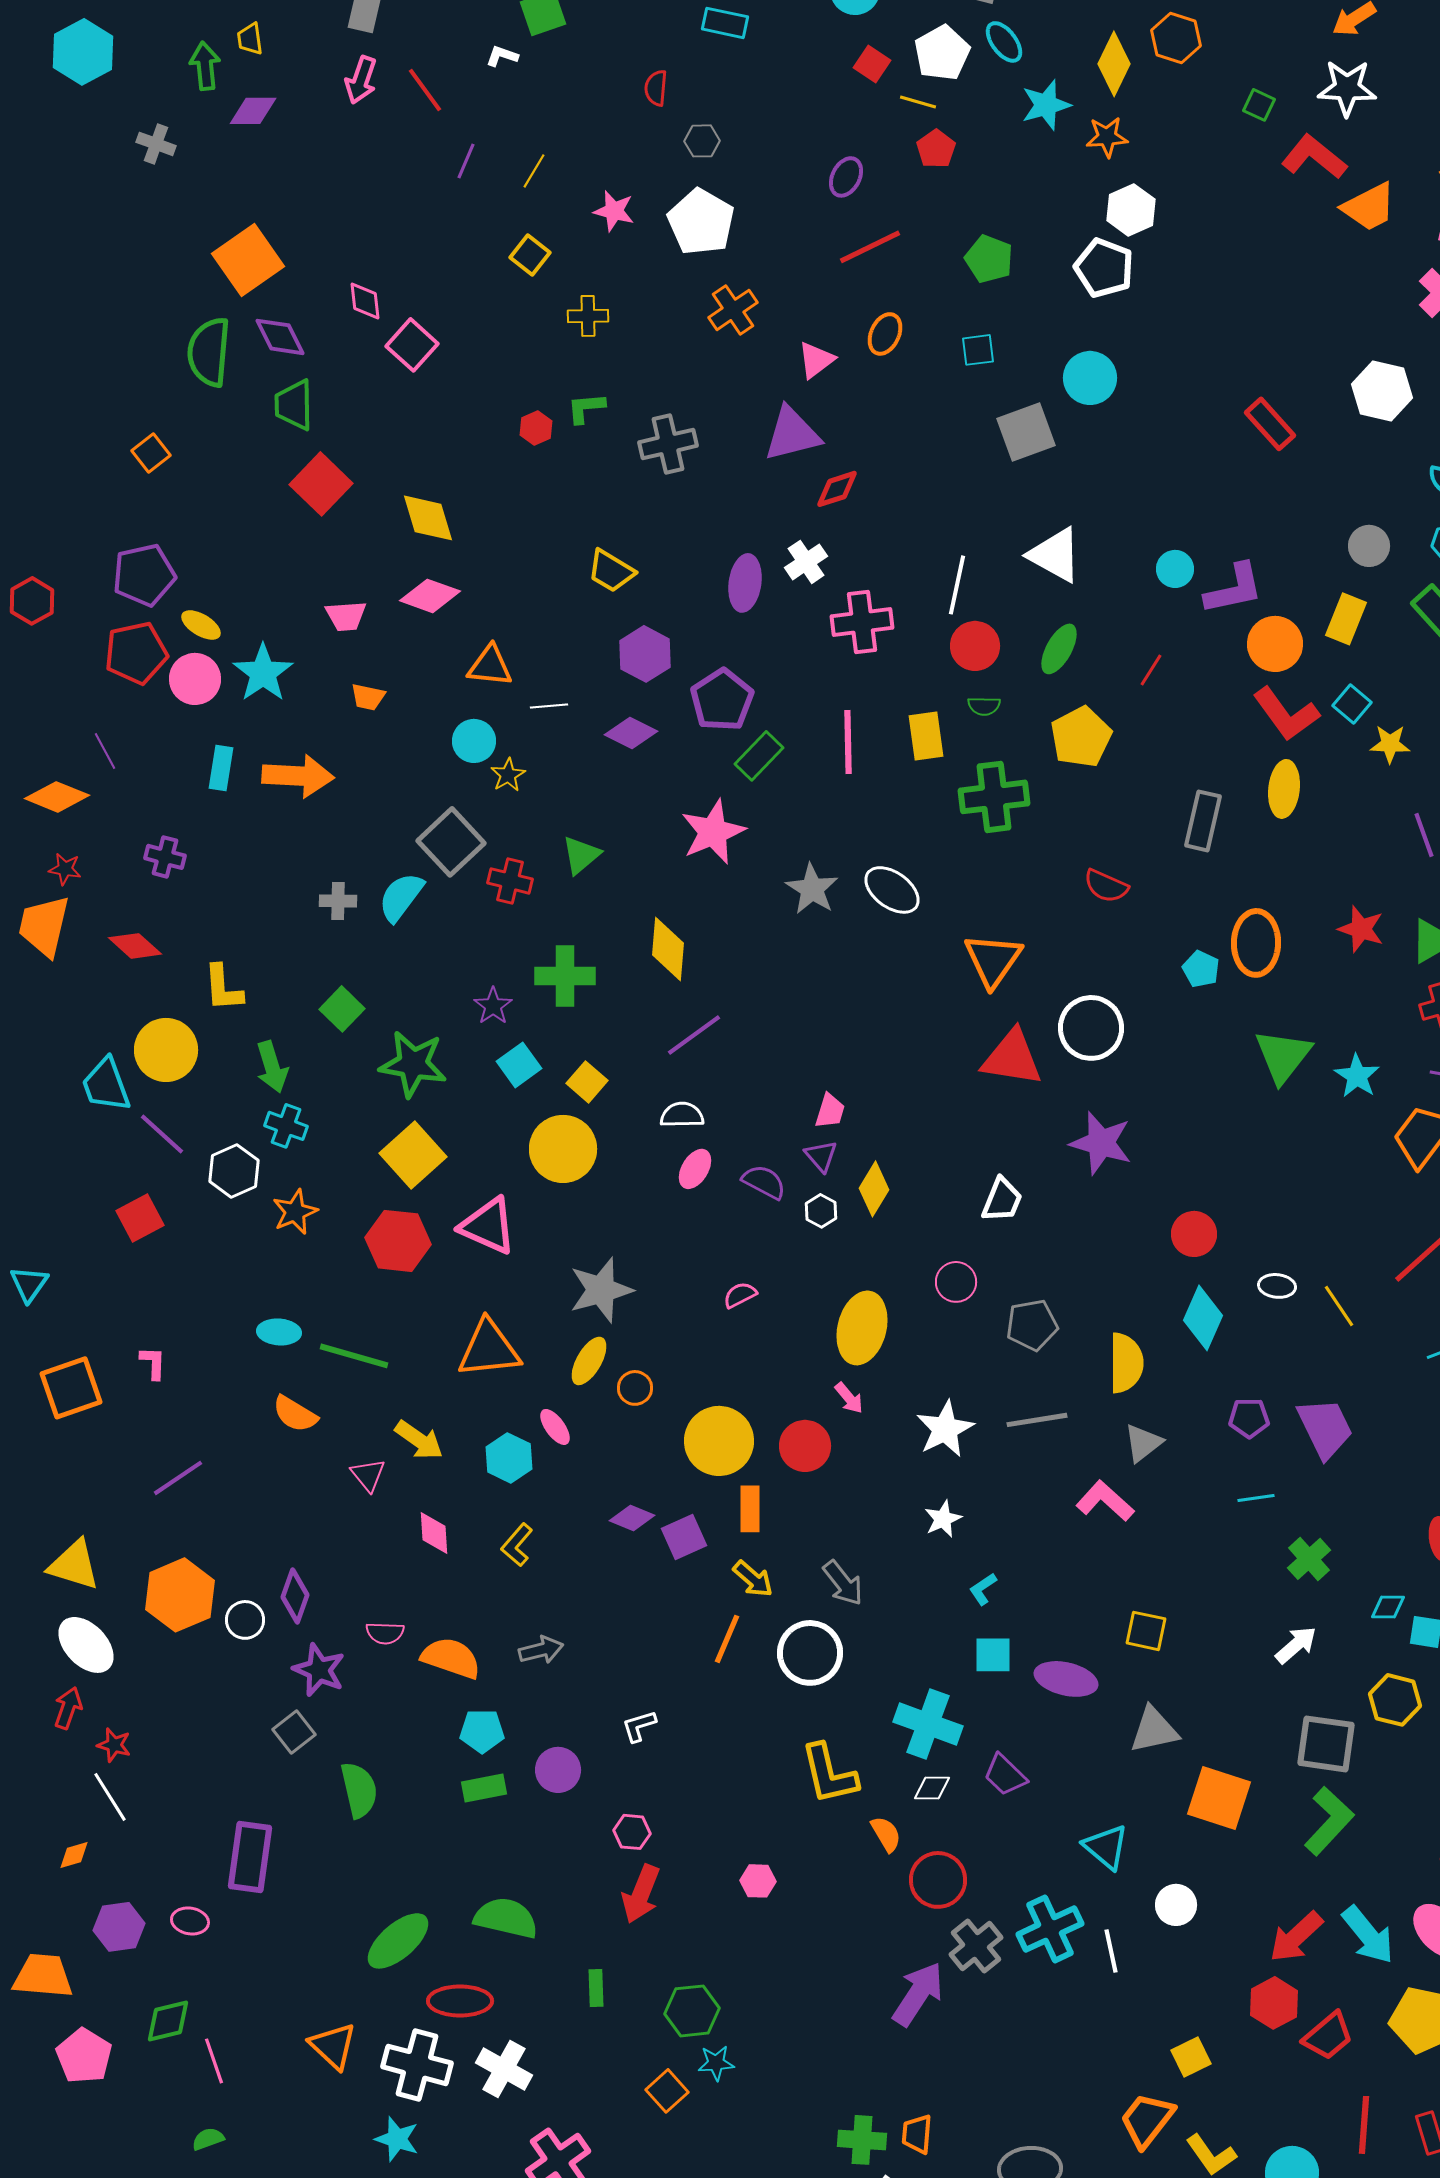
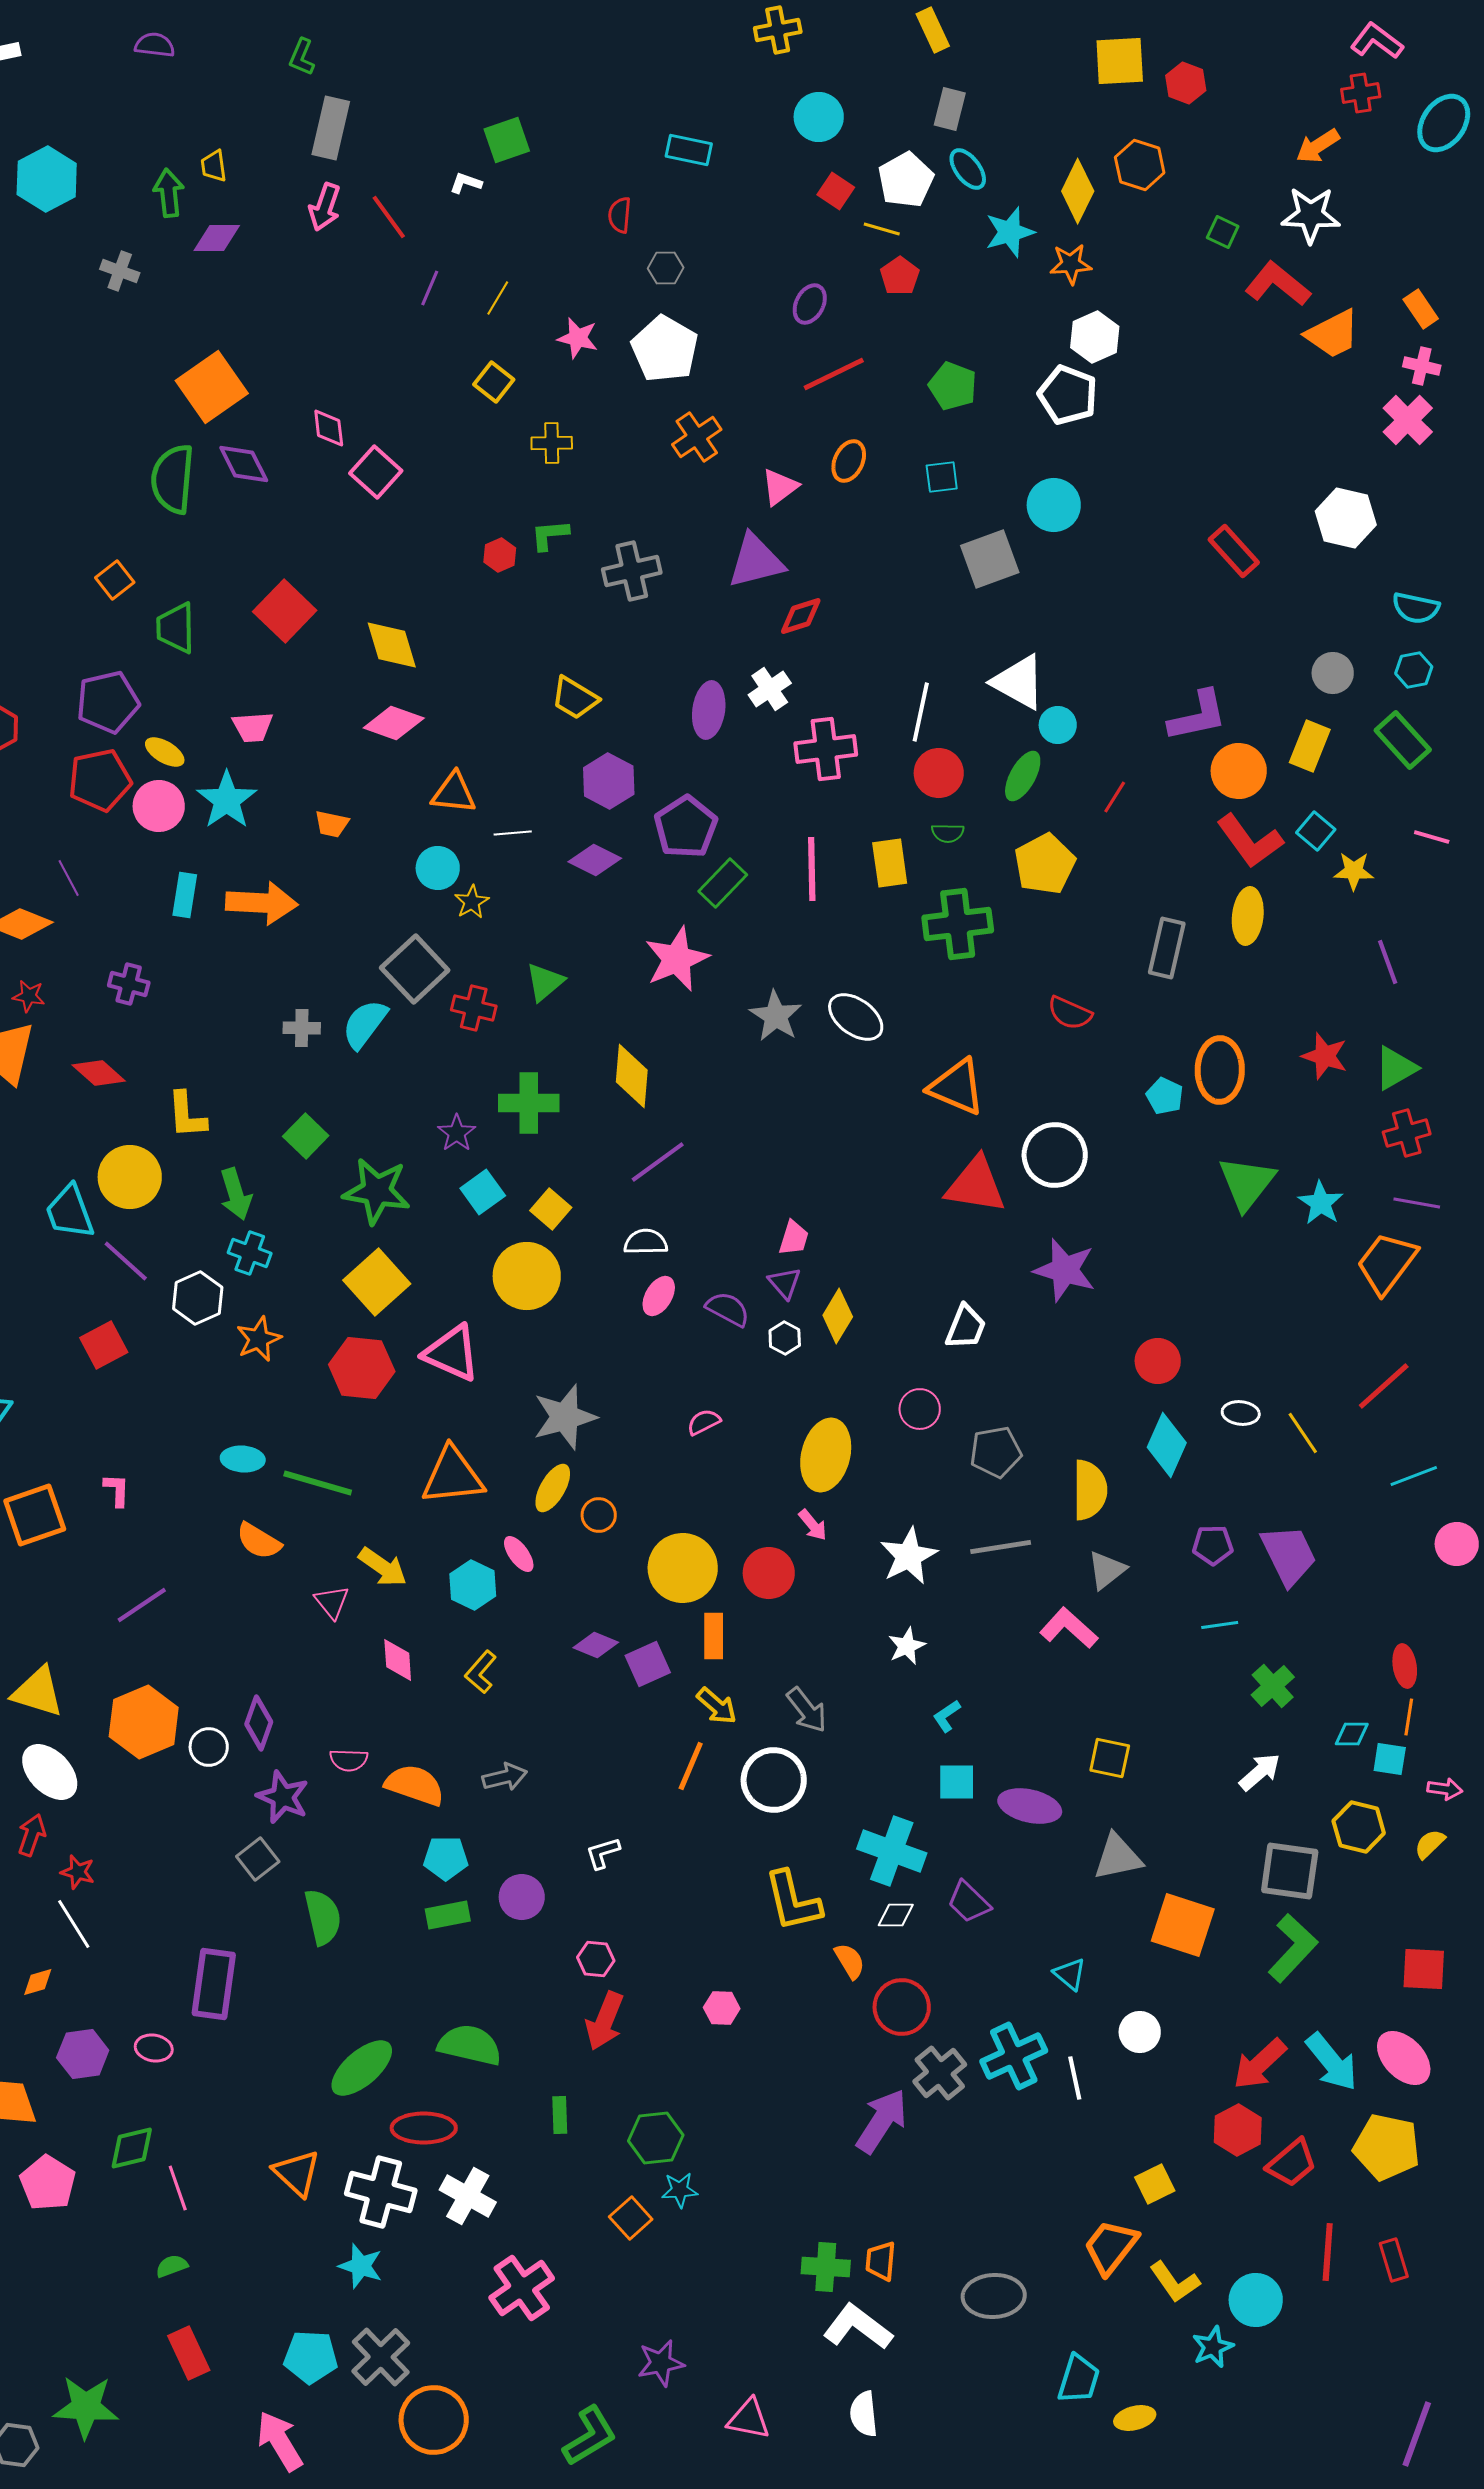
green trapezoid: (294, 405) -> (176, 628), moved
cyan circle: (1175, 569) -> (1058, 725), moved
pink trapezoid: (346, 616) -> (253, 727), moved
orange triangle: (993, 960) -> (957, 1087), turned -42
cyan triangle: (1106, 1847) -> (1070, 1974), size x0.7

